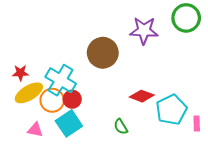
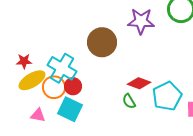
cyan square: (69, 123) -> (70, 109), turned -30
green semicircle: (121, 127) -> (129, 101), moved

